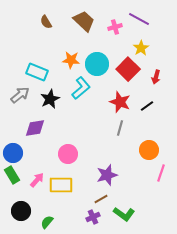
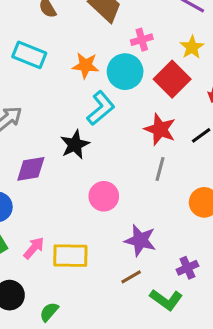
pink cross: (115, 27) -> (142, 40), moved
cyan rectangle: (37, 72) -> (29, 55), moved
black star: (50, 99) -> (75, 145), moved
pink circle: (68, 154) -> (104, 196), moved
purple star: (107, 175) -> (140, 240), turned 30
purple cross: (93, 217) -> (187, 268), moved

